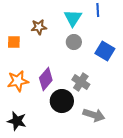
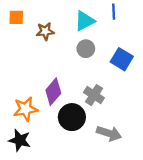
cyan triangle: (73, 18) -> (85, 21), turned 30
orange square: (14, 42) -> (16, 17), moved
orange star: (18, 81) -> (26, 109), moved

